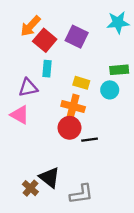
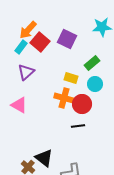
cyan rectangle: (47, 69) -> (21, 47), moved, turned 32
green rectangle: (119, 70) -> (92, 63), moved, turned -35
purple triangle: (28, 88) -> (26, 72), moved, turned -30
red circle: (69, 128) -> (82, 104), moved

